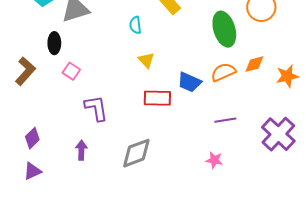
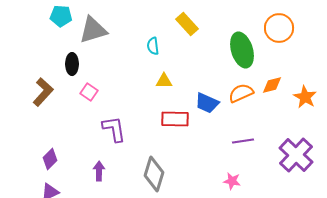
yellow triangle: (146, 60) -> (164, 81), turned -48
orange star: (287, 76) -> (305, 97), turned -30
gray diamond: (136, 153) -> (154, 174), turned -52

